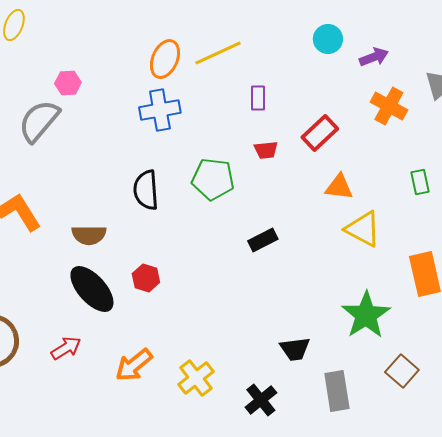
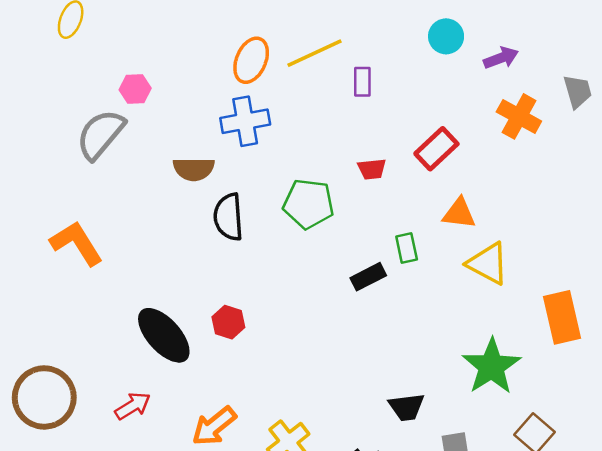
purple rectangle: (258, 98) -> (362, 82), moved
green rectangle: (420, 182) -> (407, 248), moved
brown semicircle: (89, 235) -> (194, 169), moved

